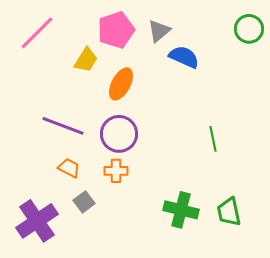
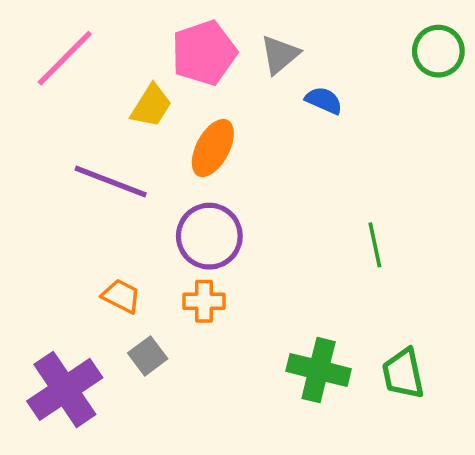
blue semicircle: (184, 57) -> (324, 100), size x0.7
purple line: (63, 126) -> (111, 181), moved

